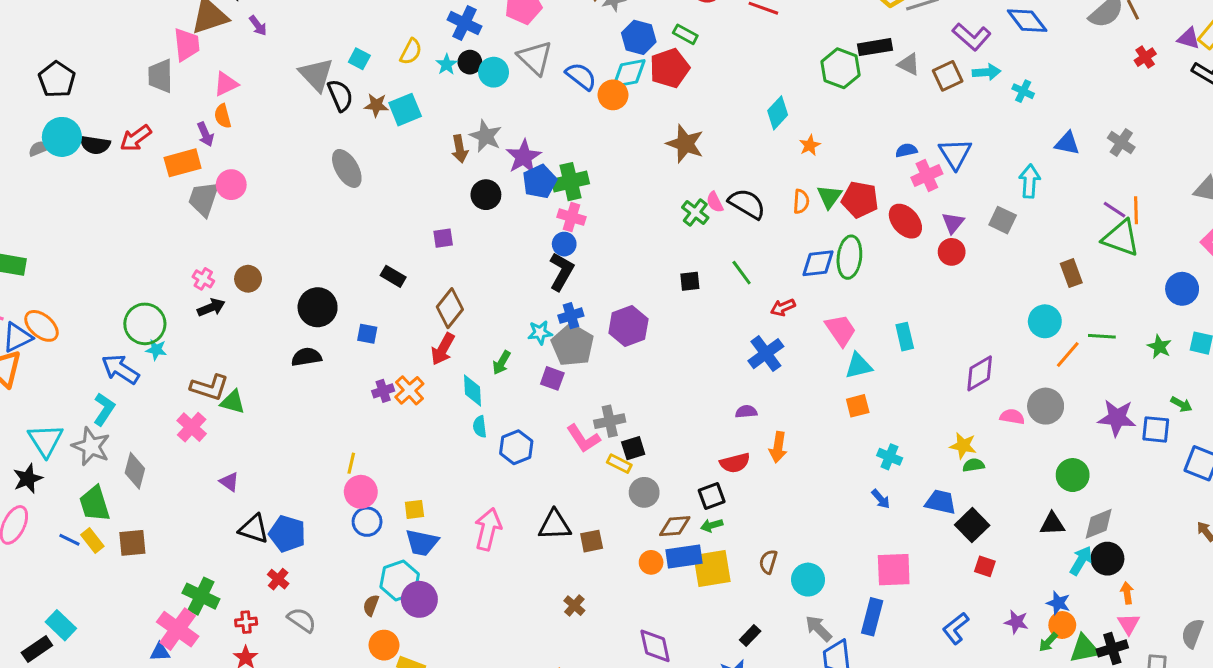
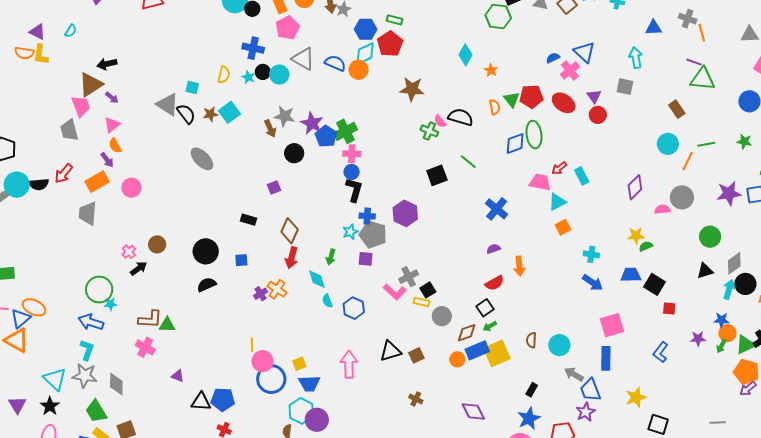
purple arrow: (258, 26) -> (112, 98), moved
gray trapezoid: (204, 199) -> (88, 213), moved
orange line: (1136, 210) -> (702, 33), moved
pink cross: (203, 279) -> (129, 252), turned 32
black square: (690, 281) -> (437, 175), size x1.5
red arrow: (783, 307) -> (559, 168), moved
blue cross: (571, 316) -> (367, 216), turned 35
pink trapezoid: (841, 330) -> (540, 182), turned -30
blue arrow: (881, 499) -> (593, 283), size x1.5
blue circle: (367, 522) -> (271, 379), size x1.5

